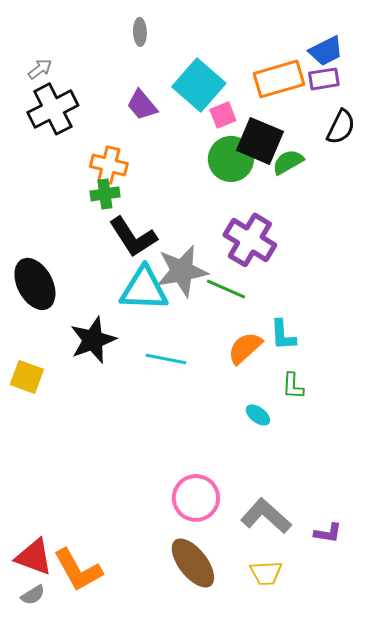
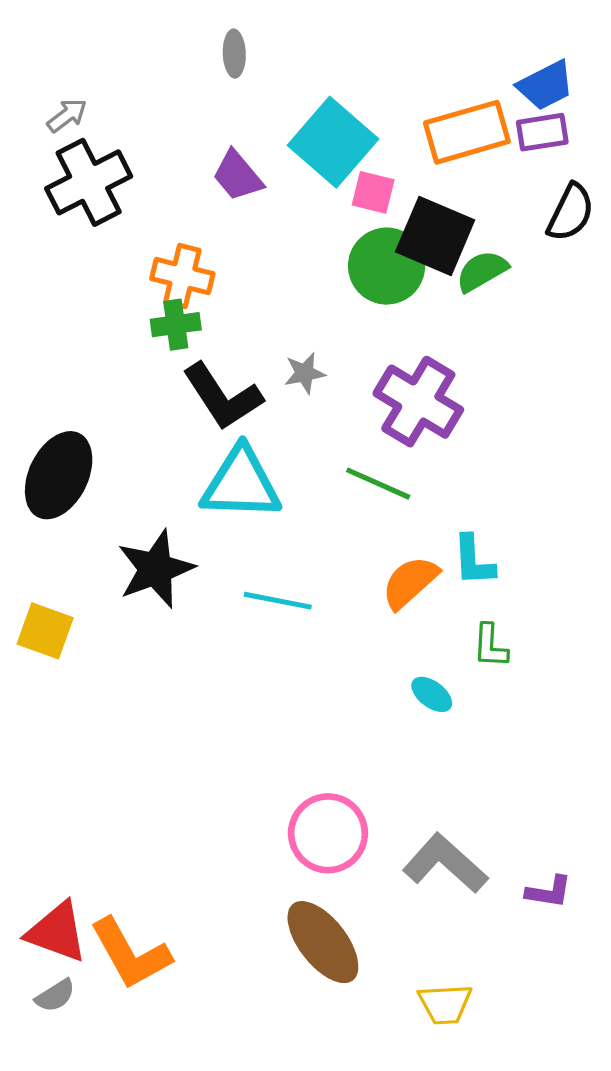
pink square: (223, 115) -> (373, 192), turned 36
gray star: (182, 271) -> (305, 373), moved, size x0.5
black ellipse: (35, 284) -> (59, 475), turned 54
yellow trapezoid: (266, 573) -> (445, 1004), moved

